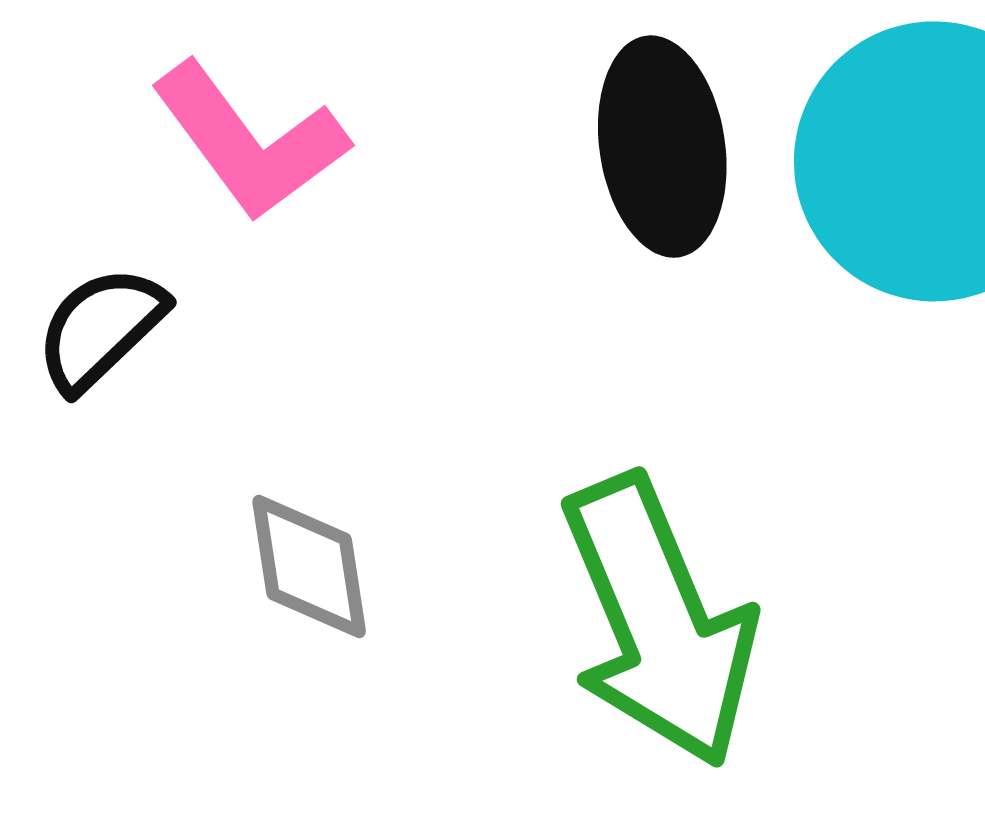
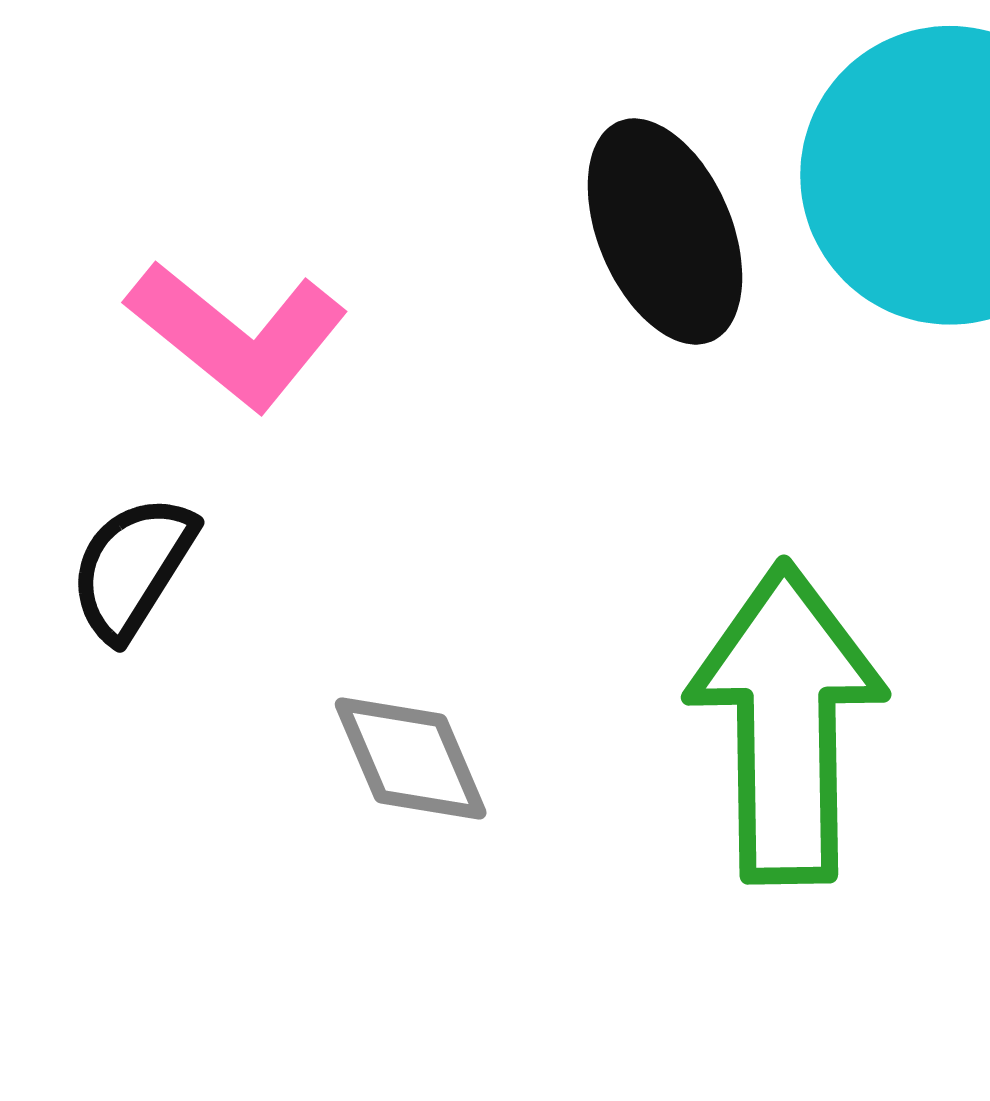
green arrow: (659, 621) -> (786, 723), turned -144

